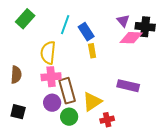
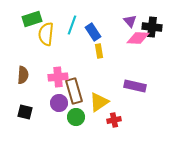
green rectangle: (25, 19) -> (32, 19), turned 30
yellow semicircle: (48, 53) -> (46, 34), moved

